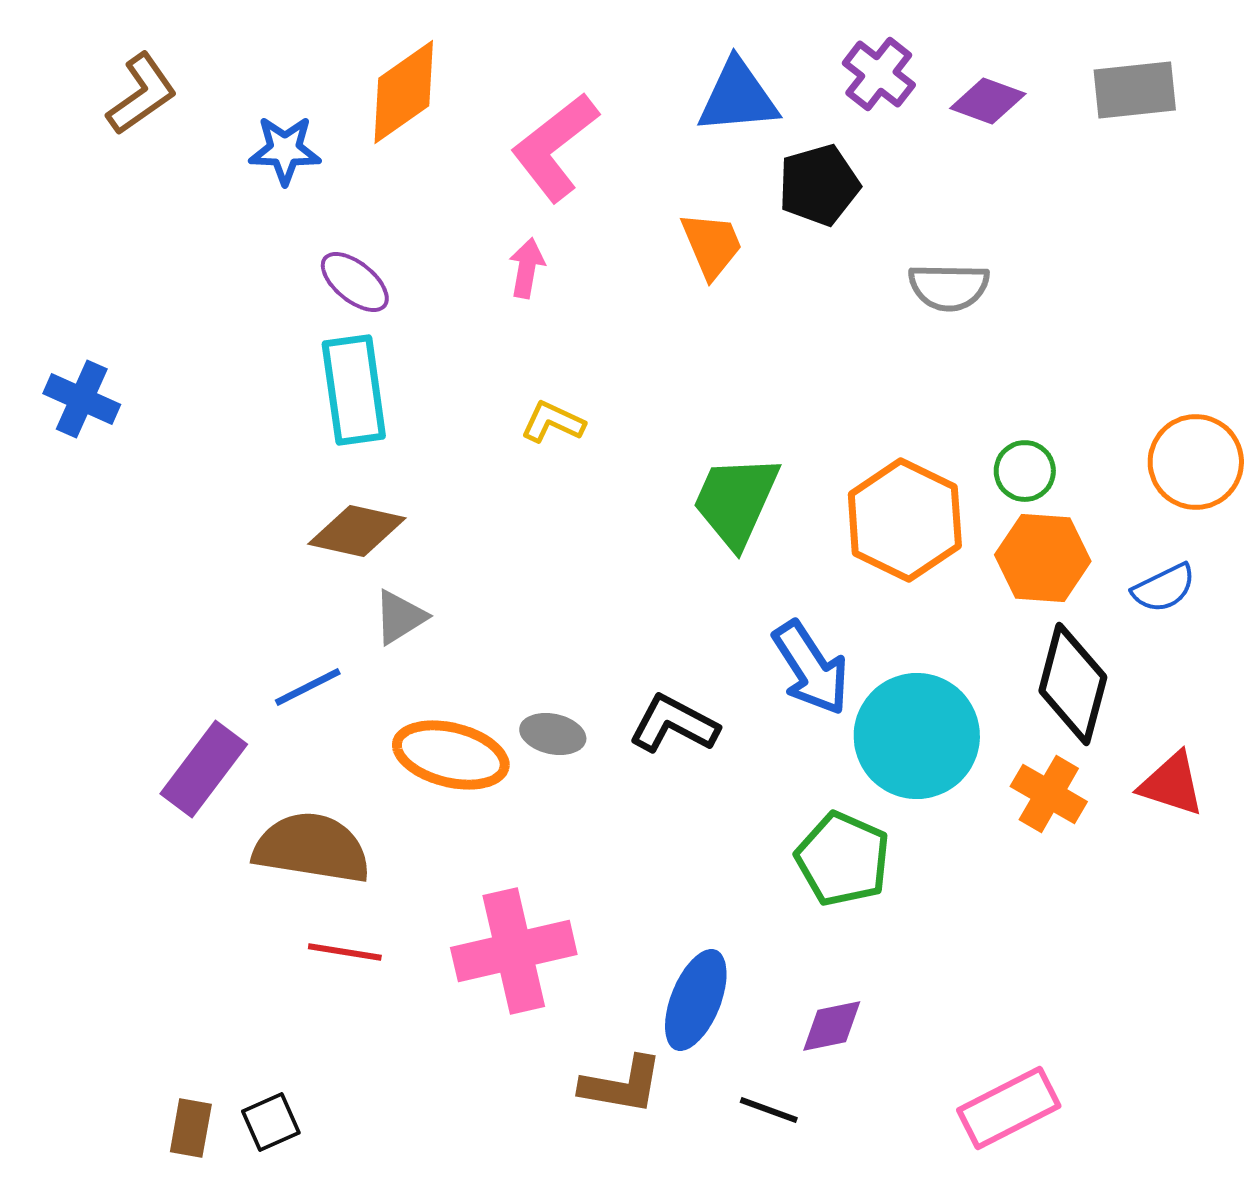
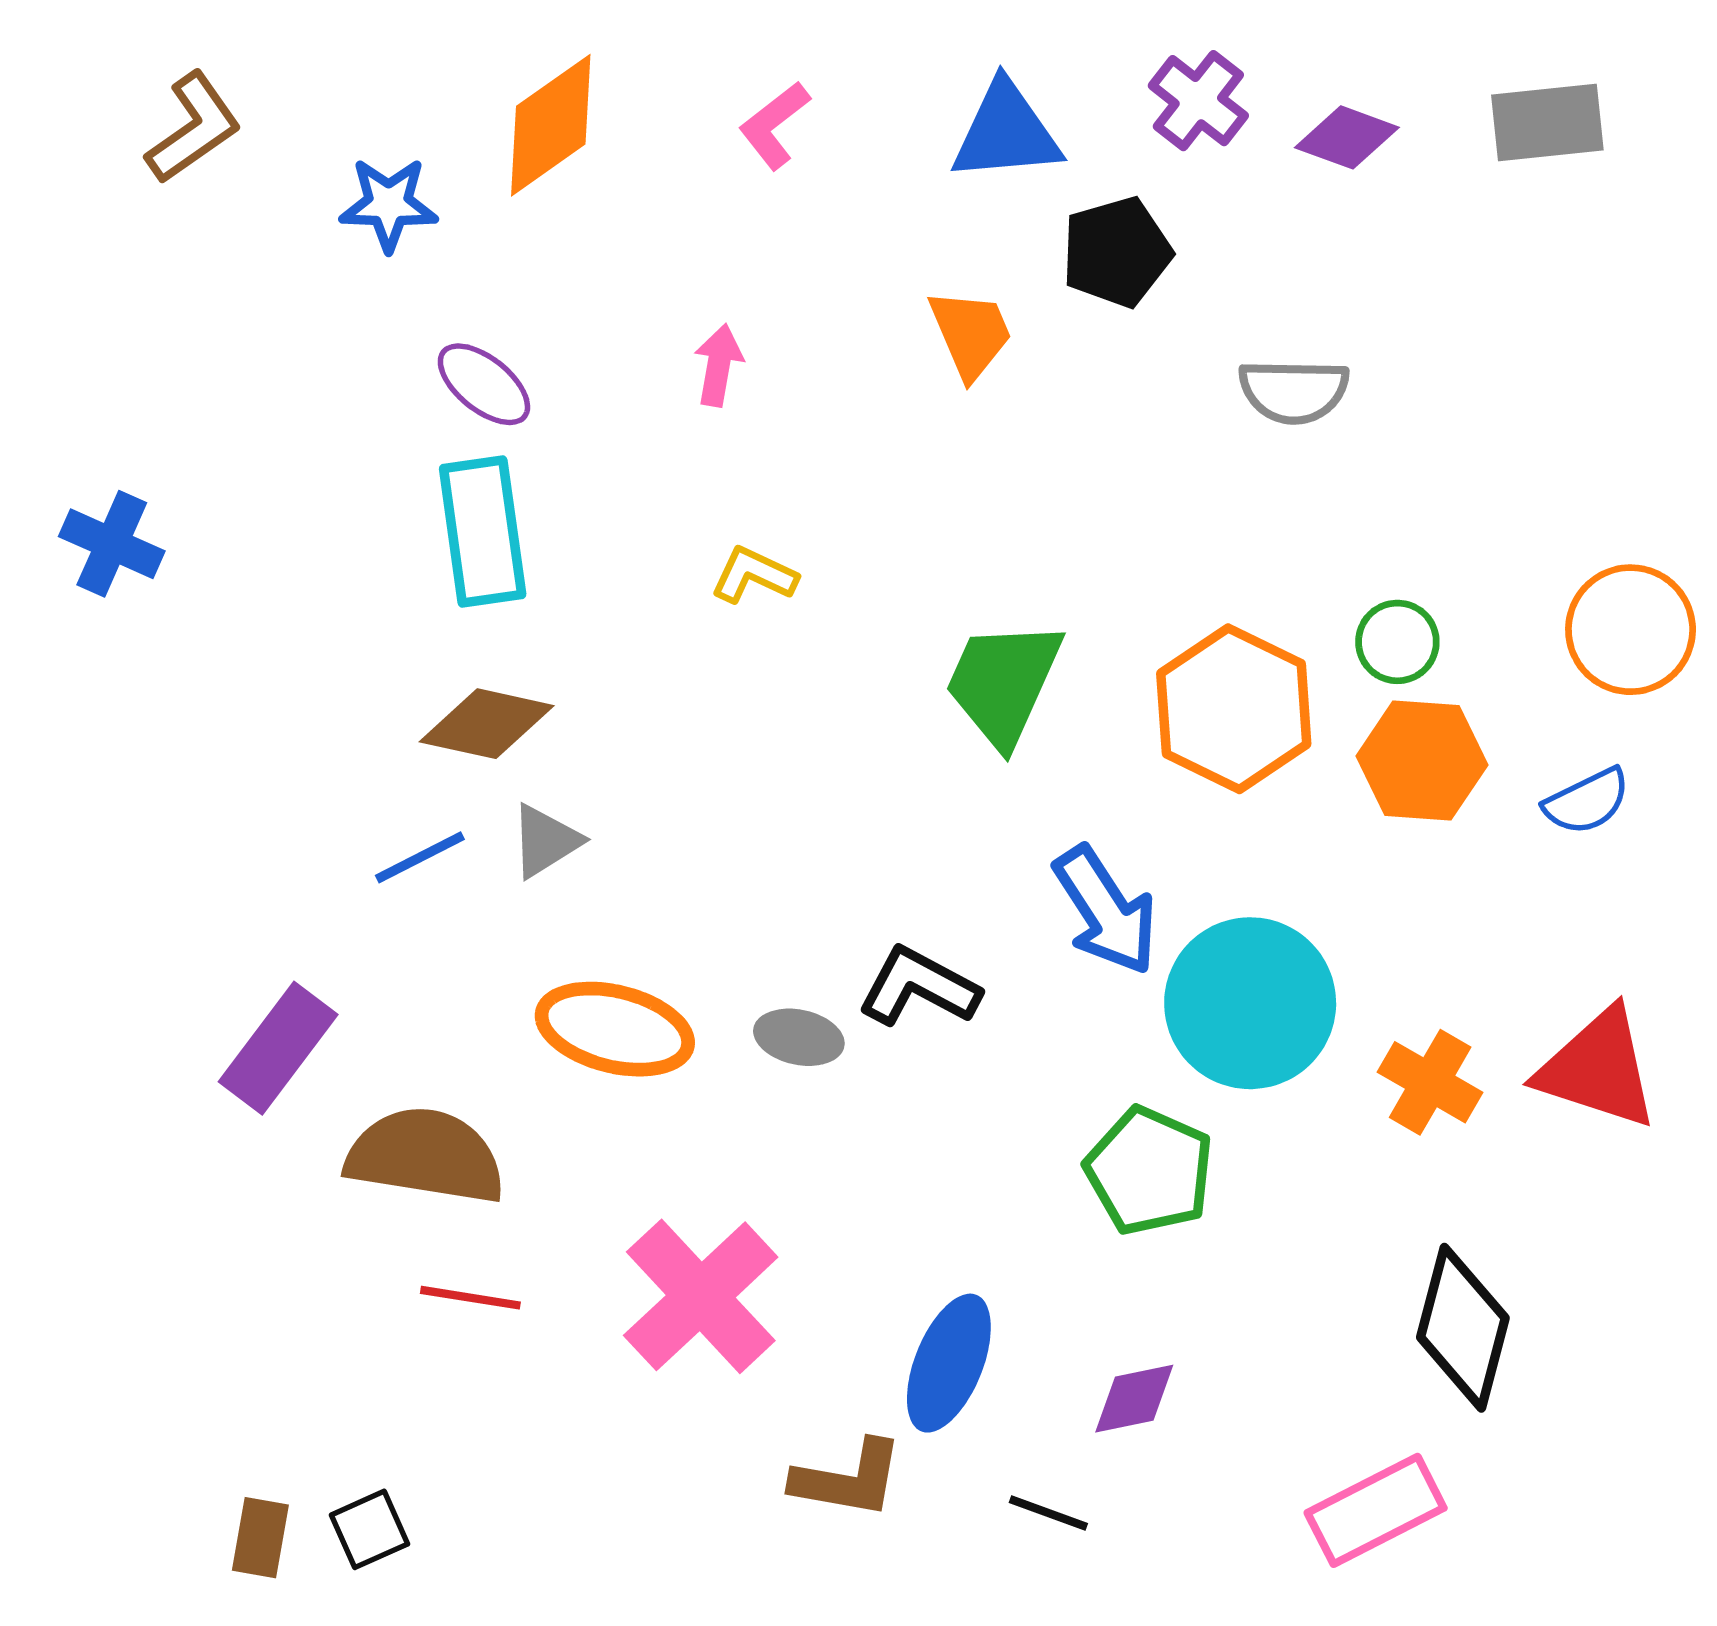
pink L-shape: (555, 147) -> (774, 125), moved, size x0.6
black diamond: (1073, 684) -> (1463, 1328), moved
blue line: (308, 687) -> (420, 857), moved
gray ellipse: (553, 734) -> (799, 1037), moved
red triangle: (1172, 784) -> (1598, 1069), size x1.4
pink cross: (514, 951) -> (701, 1296), turned -30

